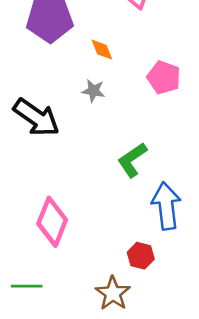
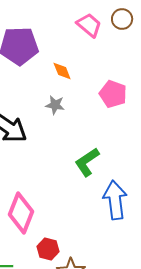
red hexagon: (141, 256) -> (48, 249), moved

